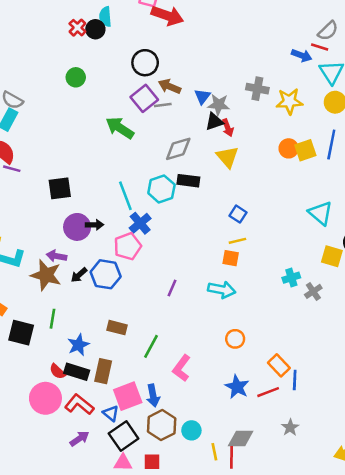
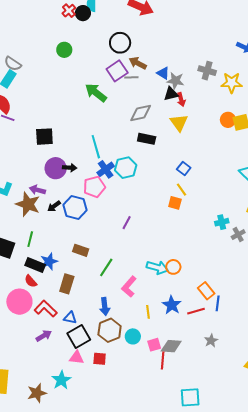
blue triangle: (202, 96) -> (163, 73), turned -40
cyan hexagon: (161, 189) -> (126, 168), moved
yellow line: (237, 241) -> (181, 190), turned 64
cyan arrow: (222, 290) -> (157, 268), moved
black rectangle: (77, 372) -> (35, 265), moved
pink square: (128, 396) -> (154, 345), moved, size x0.6
blue triangle: (111, 413) -> (70, 318), turned -32
yellow line: (214, 452) -> (148, 312), moved

